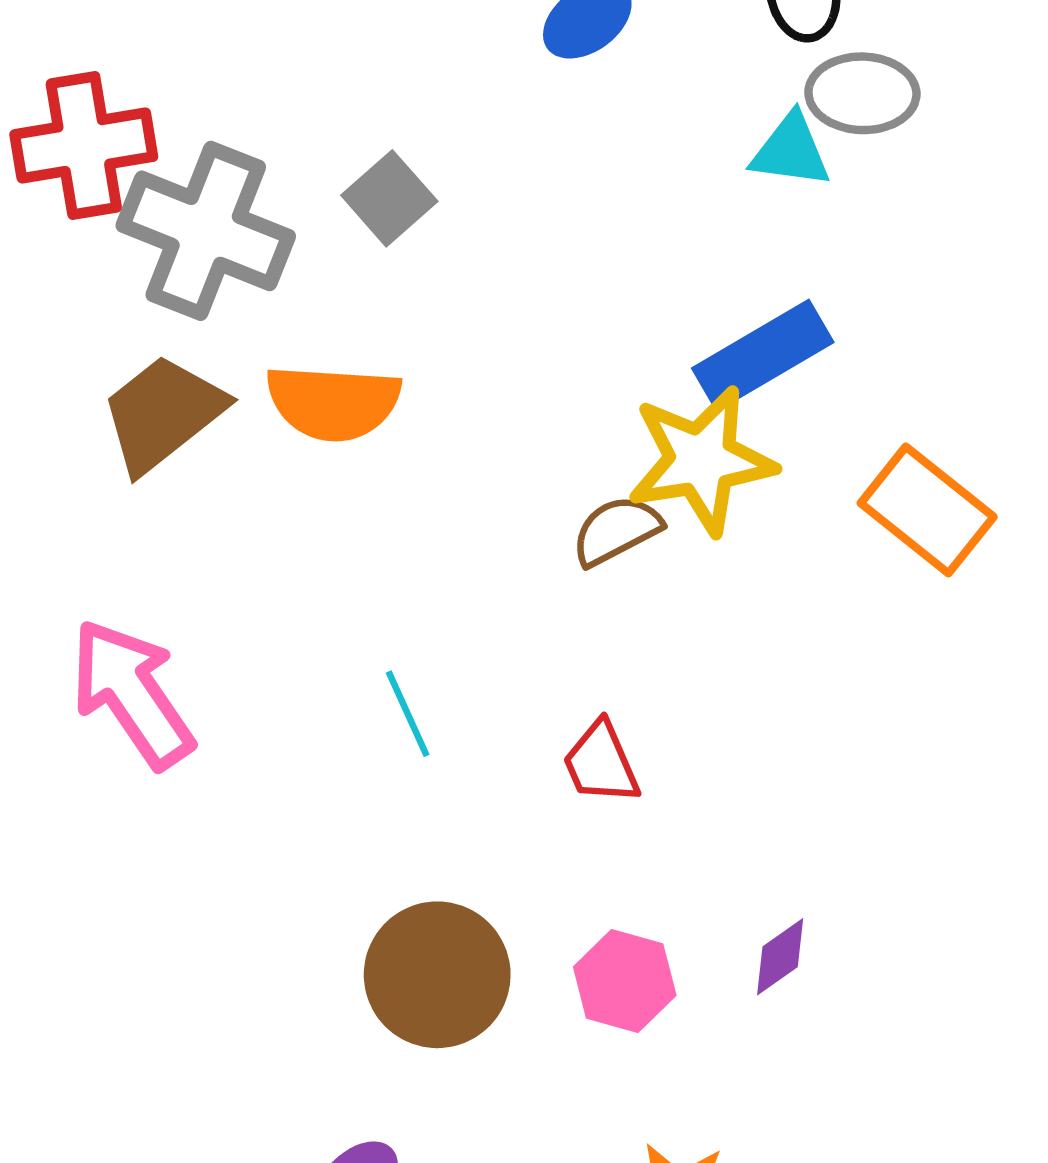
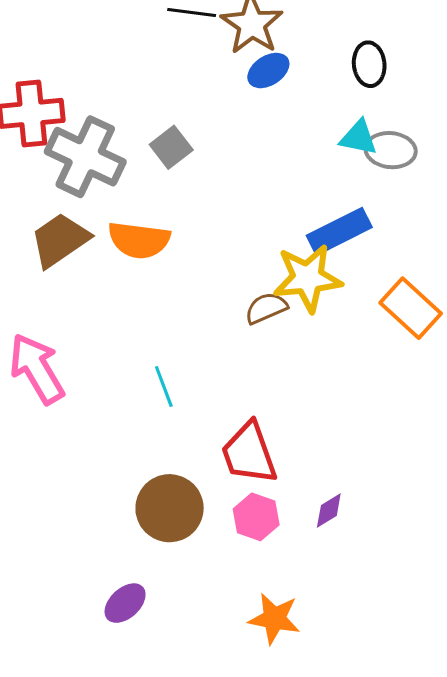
gray ellipse: (862, 93) -> (391, 150), moved
red trapezoid: (601, 763) -> (249, 453), moved, size x1.6

